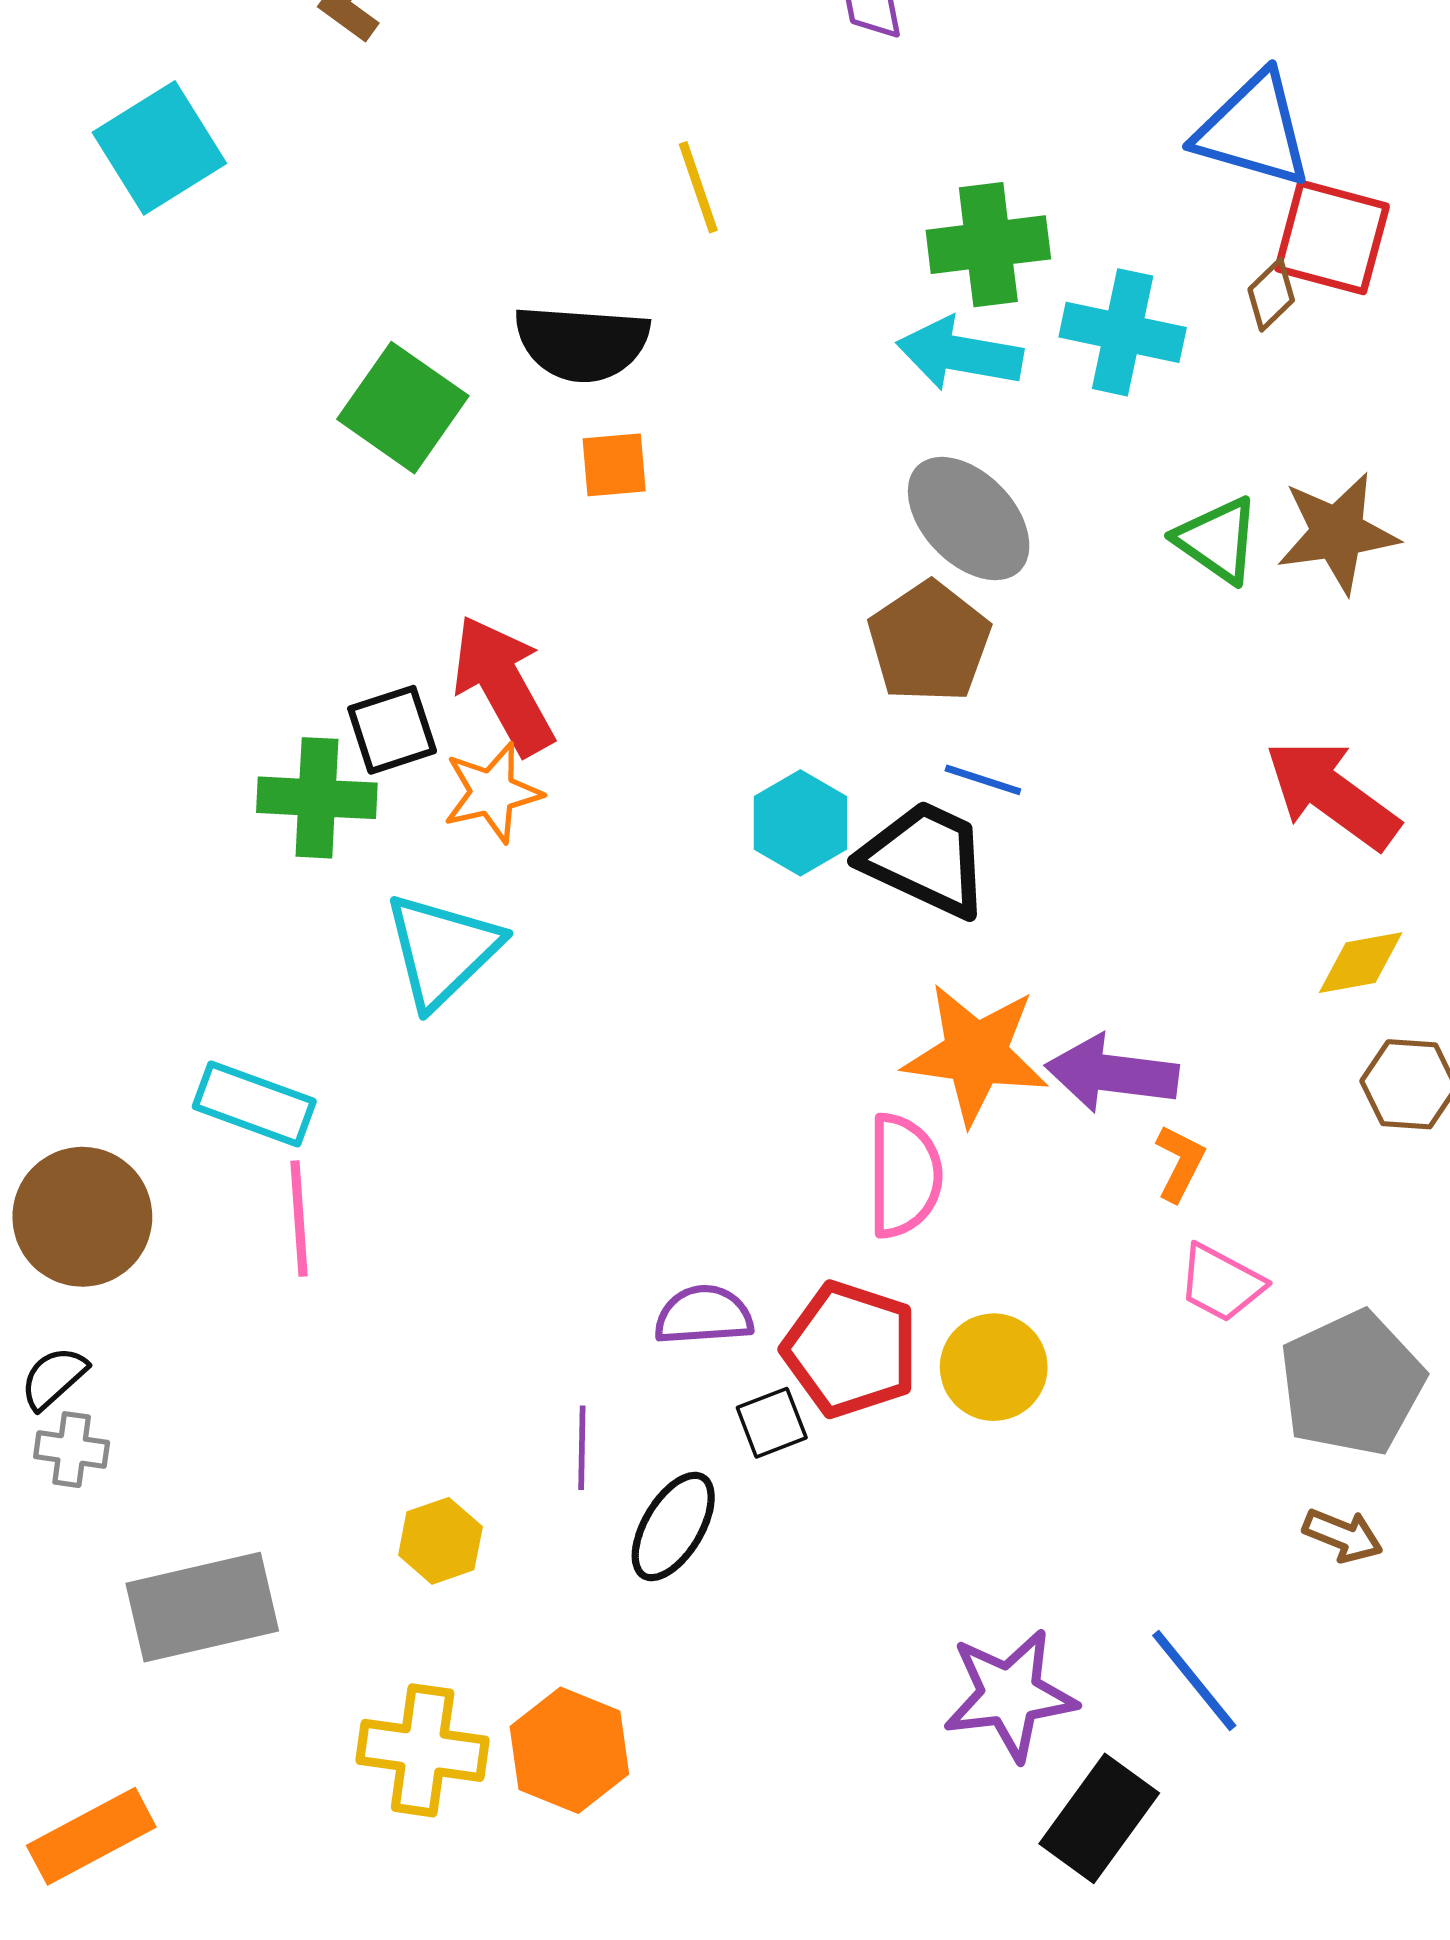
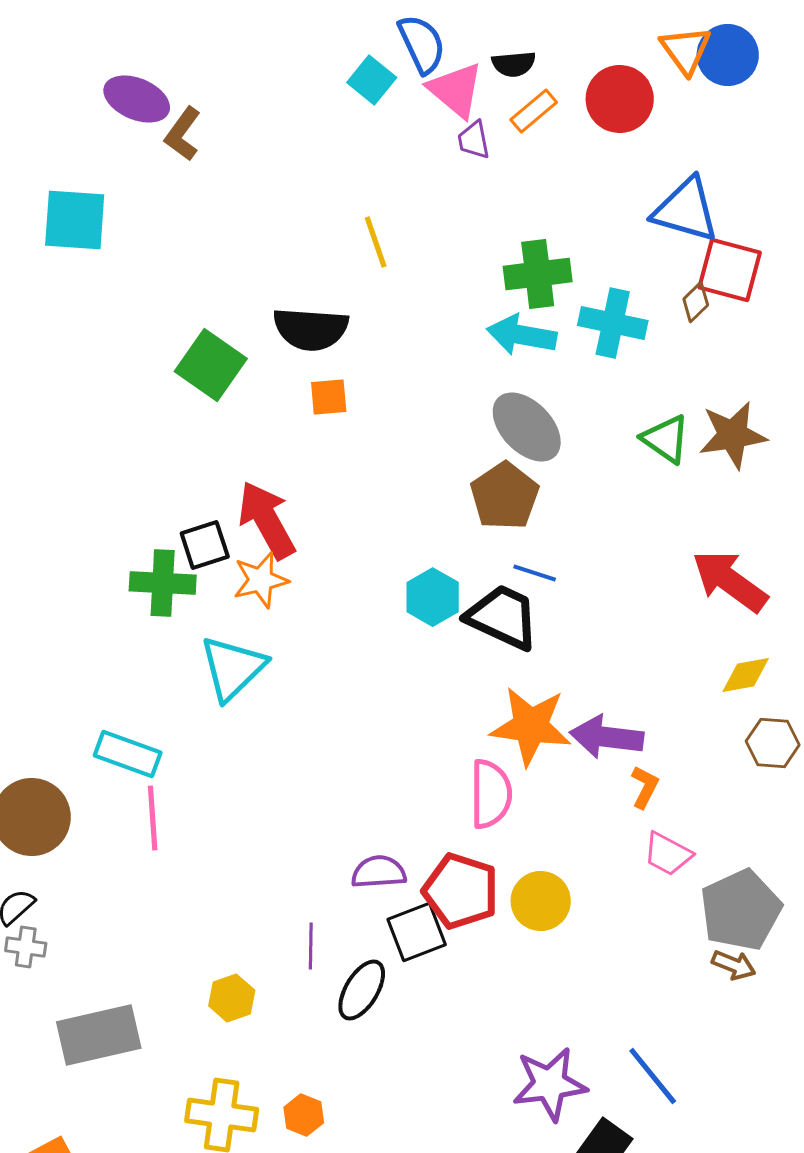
cyan square: (159, 148) -> (75, 220), turned 36
black square: (772, 1423) -> (417, 932), size x1.5
brown arrow: (1343, 1535) -> (734, 965), moved
orange hexagon: (569, 1750) -> (304, 1115), size x0.6

